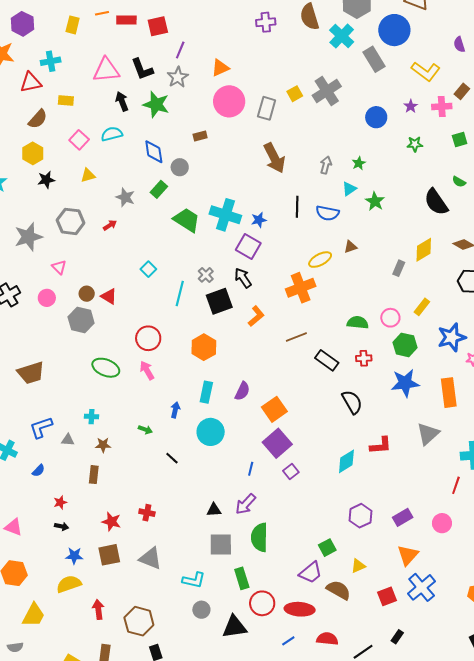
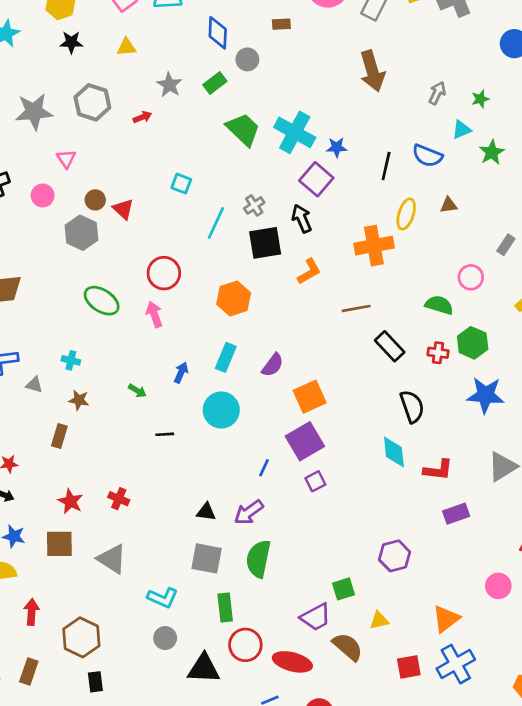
black line: (297, 207) -> (386, 166), moved
yellow ellipse: (320, 260) -> (406, 214), turned -55
cyan square: (148, 269) -> (181, 184), turned -35
pink circle: (390, 318) -> (471, 277), moved
green hexagon: (405, 345) -> (473, 343), moved
black line: (172, 458) -> (165, 434), turned -56
cyan diamond: (346, 461) -> (394, 452), moved, turned -75
purple rectangle: (403, 517) -> (456, 514), moved

